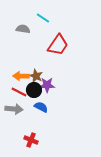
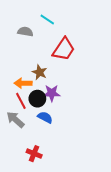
brown star: (36, 76) -> (40, 72), moved
red line: (19, 92) -> (21, 101), turned 35
gray arrow: (14, 109) -> (15, 120), turned -144

